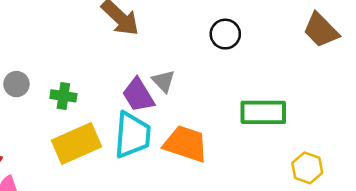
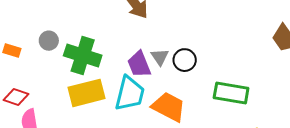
black circle: (225, 34) -> (185, 60), moved
green cross: (63, 96) -> (83, 55), size x1.8

